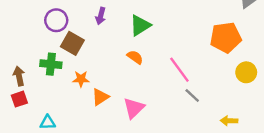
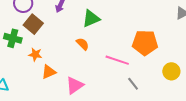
orange pentagon: (226, 37) -> (145, 43), moved
pink line: (179, 70) -> (117, 60), turned -45
gray line: (192, 95) -> (133, 84), moved

